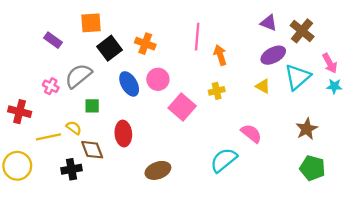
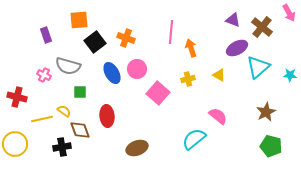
purple rectangle: (53, 40) -> (46, 35), turned 35
pink arrow: (330, 63) -> (289, 13), moved
gray semicircle: (78, 76) -> (68, 66), turned -125
yellow triangle: (263, 86) -> (219, 75), moved

